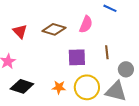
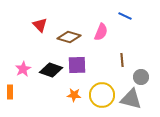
red triangle: (20, 31) -> (40, 25), moved
purple square: (77, 57) -> (77, 65), moved
black diamond: (22, 86) -> (51, 70), moved

